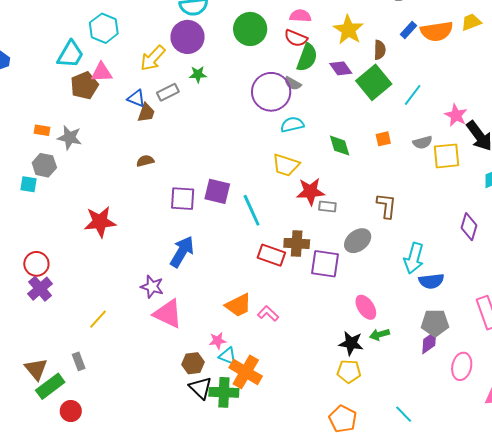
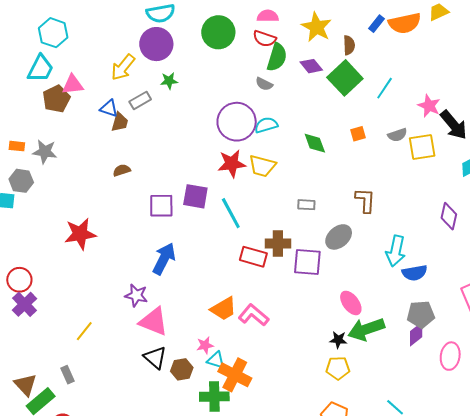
cyan hexagon: (104, 28) -> (53, 33), moved
purple circle: (271, 92) -> (237, 122), moved
red star: (310, 192) -> (232, 164), moved
pink L-shape: (268, 313) -> (254, 315), size x1.4
green arrow: (380, 334) -> (366, 329), size x1.8
black star: (351, 343) -> (338, 340), size x0.7
black triangle: (201, 388) -> (155, 358), moved

